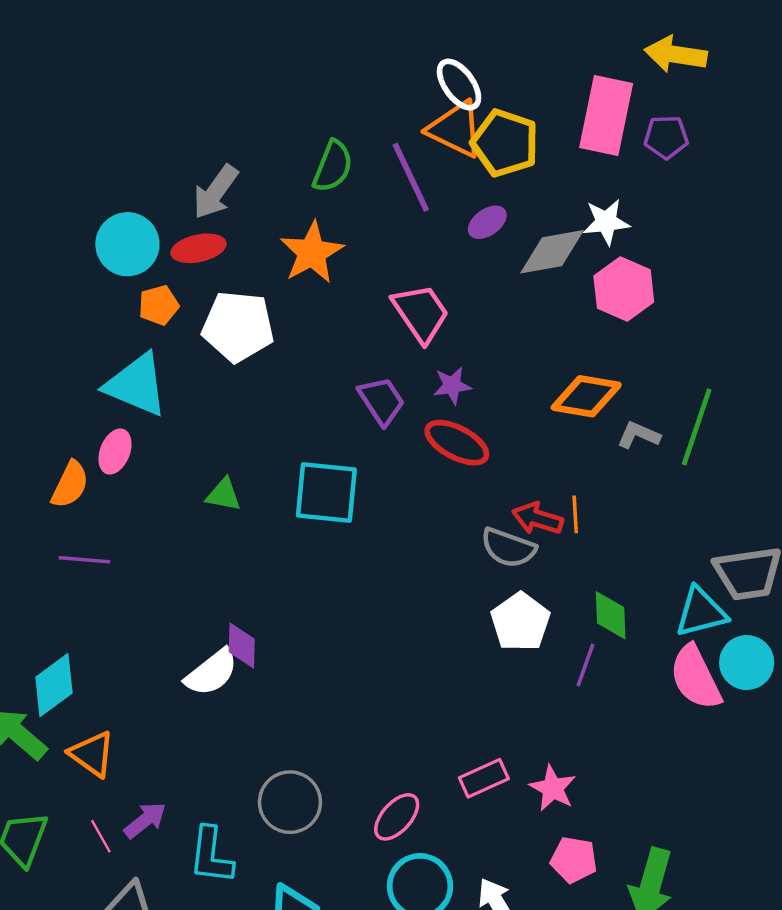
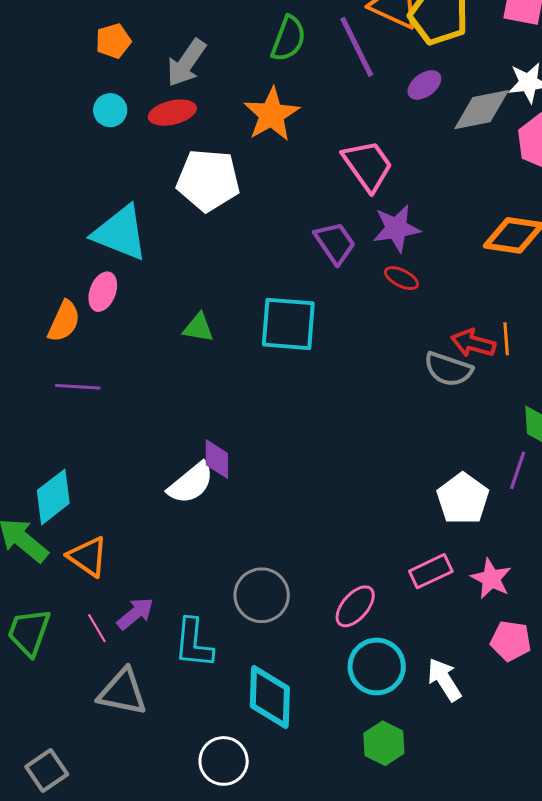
cyan circle: (127, 244) -> (110, 110), size x0.6
orange pentagon: (159, 305) -> (113, 41), moved
purple star: (452, 386) -> (396, 228), size x1.4
red ellipse: (457, 443) -> (401, 278), size x0.6
white pentagon: (520, 622) -> (463, 499), moved

